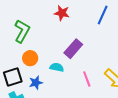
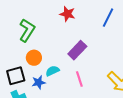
cyan semicircle: (57, 67) -> (52, 71), moved, turned -40
pink line: (87, 79) -> (79, 79), moved

